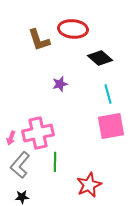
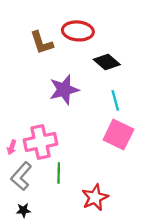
purple star: (60, 84) -> (64, 90), size x1.8
pink square: (111, 126) -> (118, 135), turned 36

